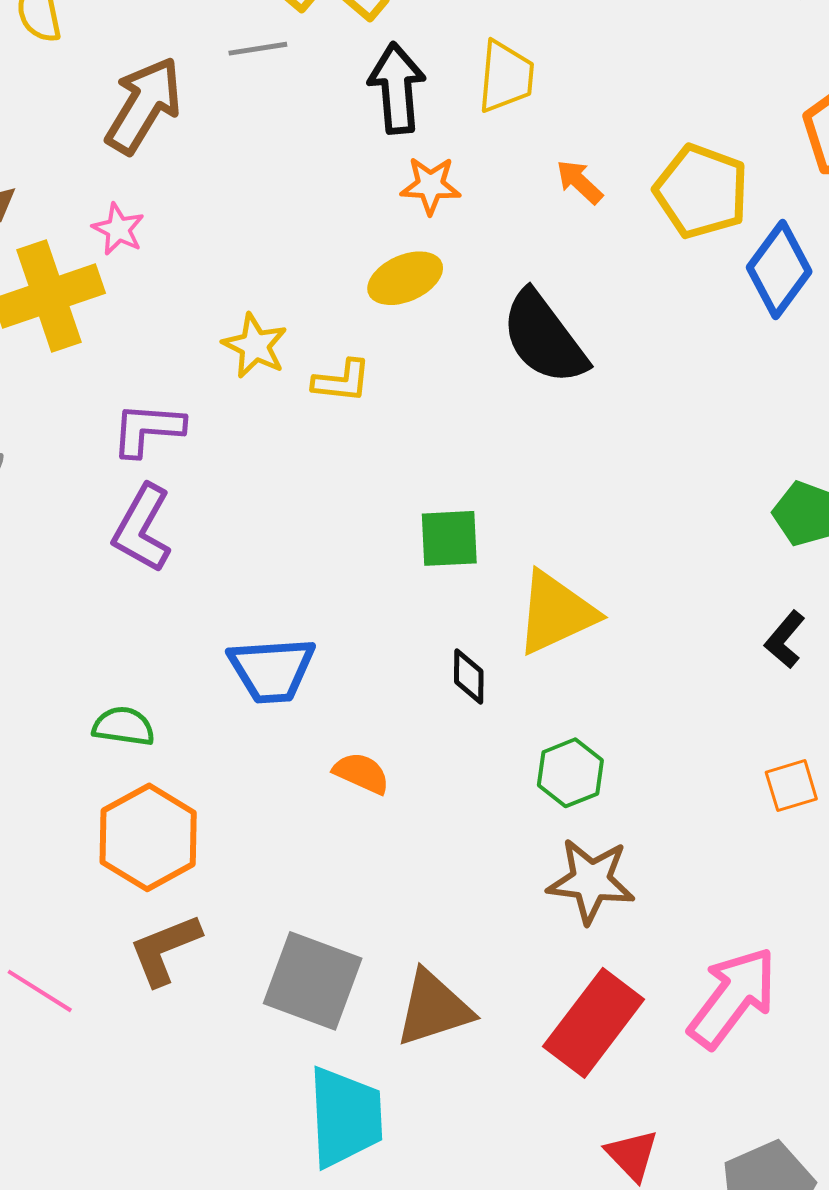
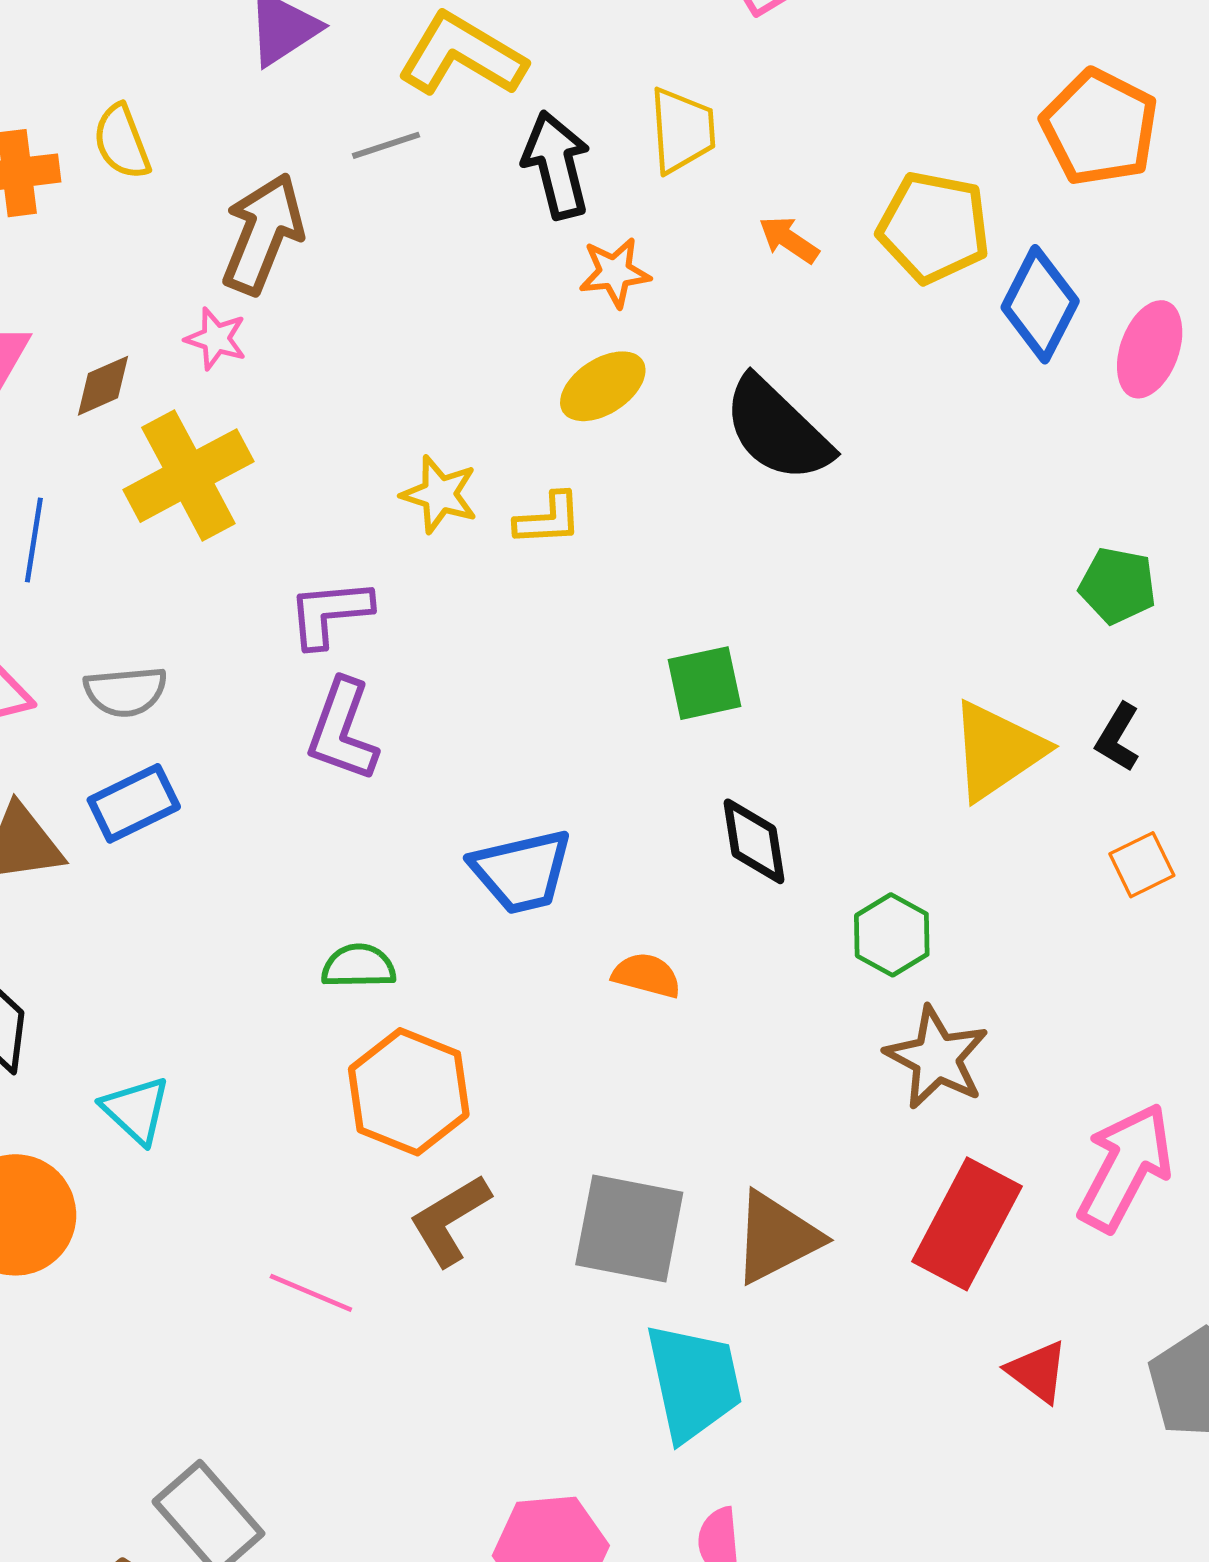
pink star: (118, 229) -> (216, 339), moved
yellow triangle: (556, 613) -> (997, 751), moved
black diamond: (469, 676) -> (754, 841), size x1.4
orange square: (791, 786) -> (1142, 865), moved
brown star: (591, 881) -> (937, 1058), turned 30

